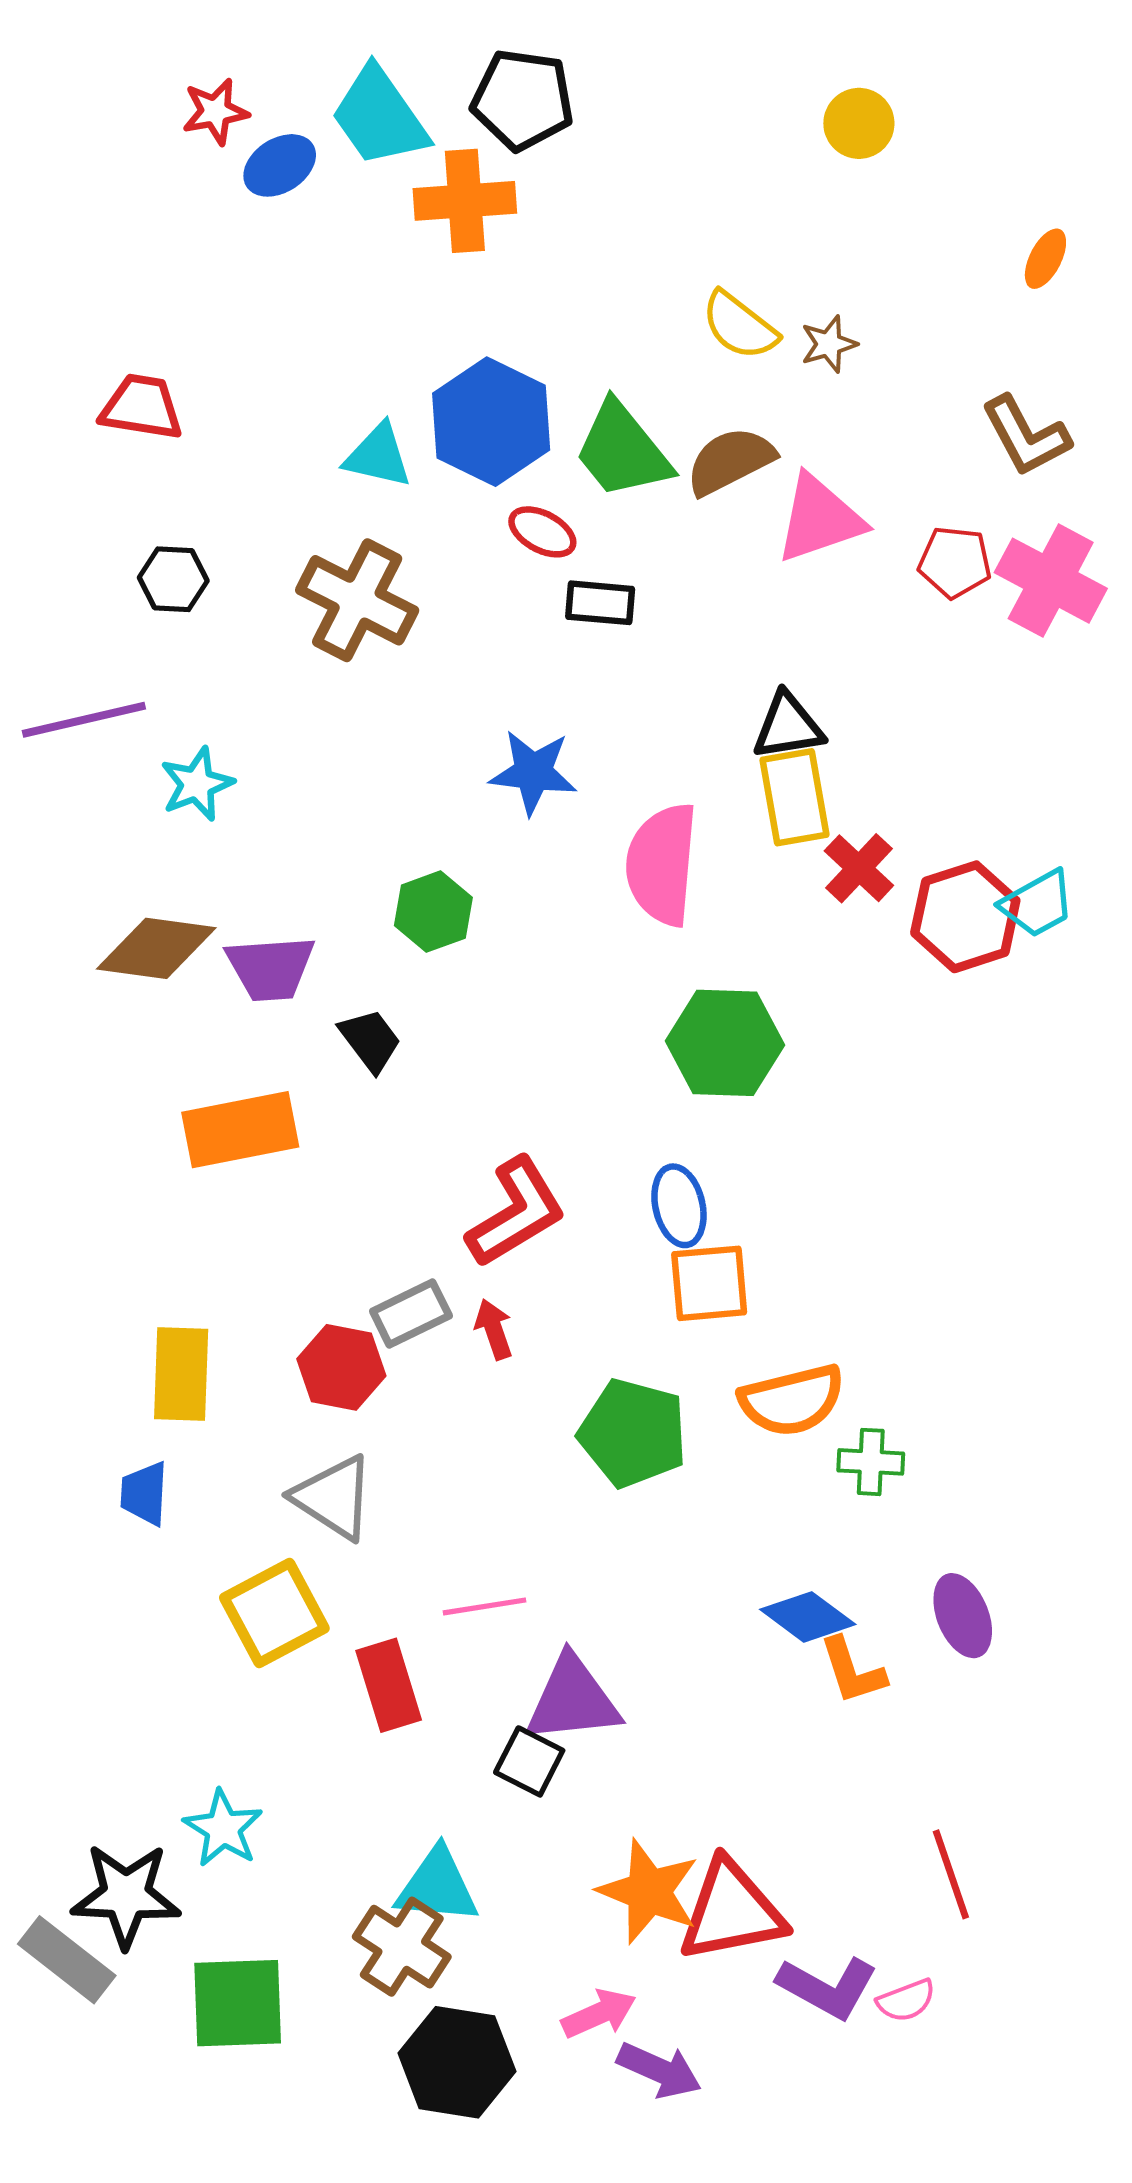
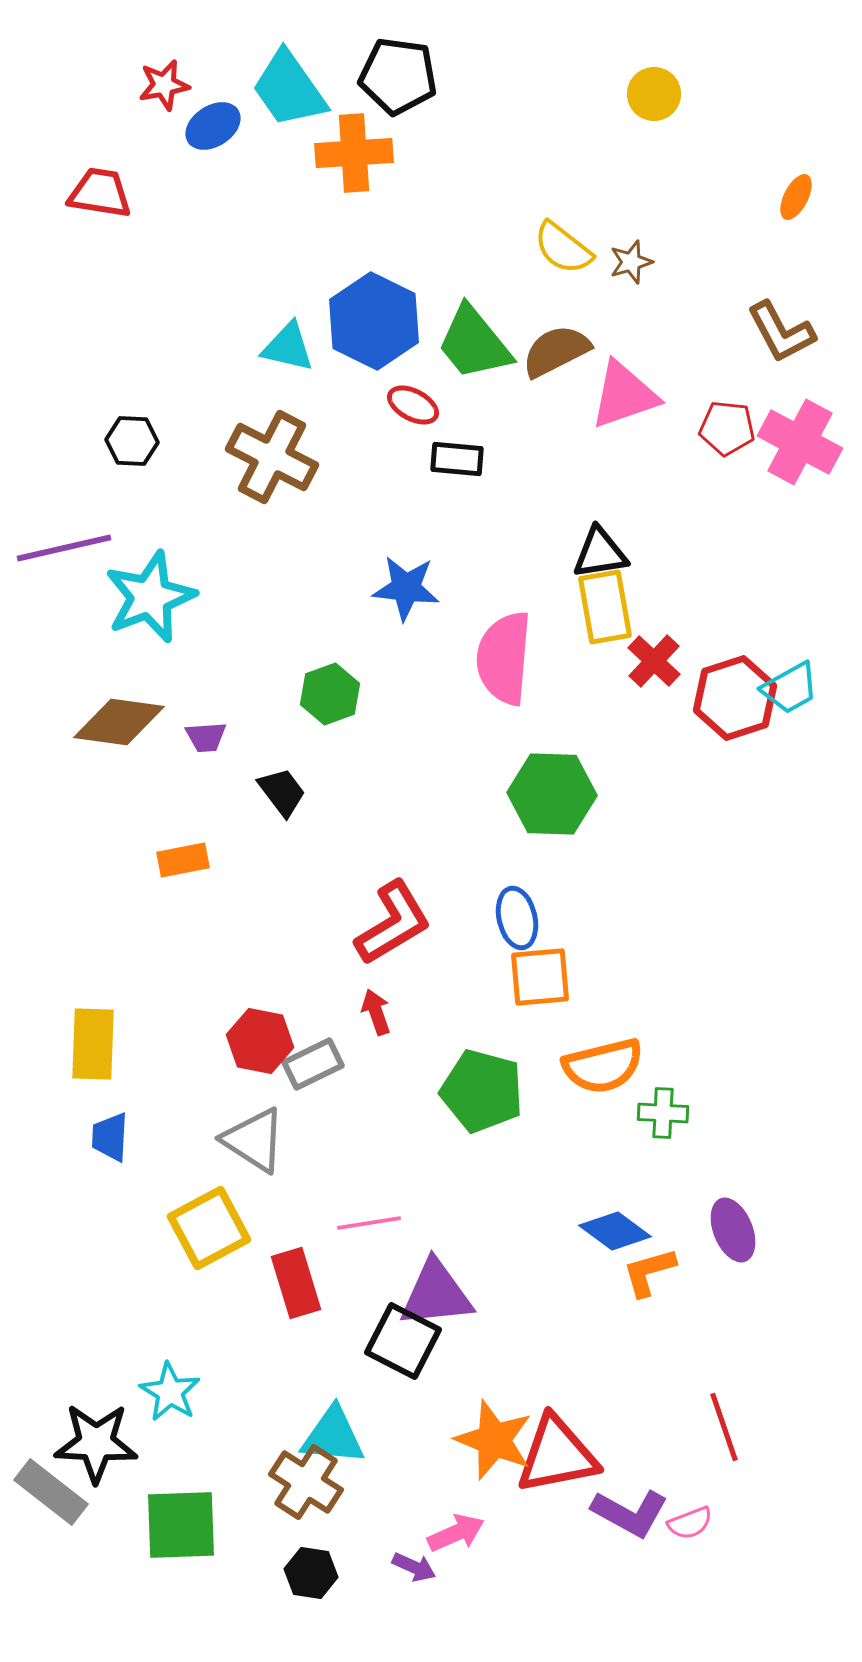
red trapezoid: (142, 407) -> (100, 193), moved
cyan star: (197, 784) -> (150, 597), size x1.6
purple trapezoid: (270, 968) -> (206, 737), size x0.6
orange rectangle: (240, 1130) -> (183, 860), size x0.6
gray rectangle: (411, 1313) -> (313, 1064), moved
yellow rectangle: (181, 1374) -> (93, 1044), moved
orange L-shape: (852, 1671) -> (649, 1272), turned 92
black square: (529, 1761) -> (403, 1341), size x1.4
black hexagon: (457, 2062) -> (311, 1573), moved, size x0.6
purple arrow: (659, 2070) -> (414, 1567), moved, size x0.7

